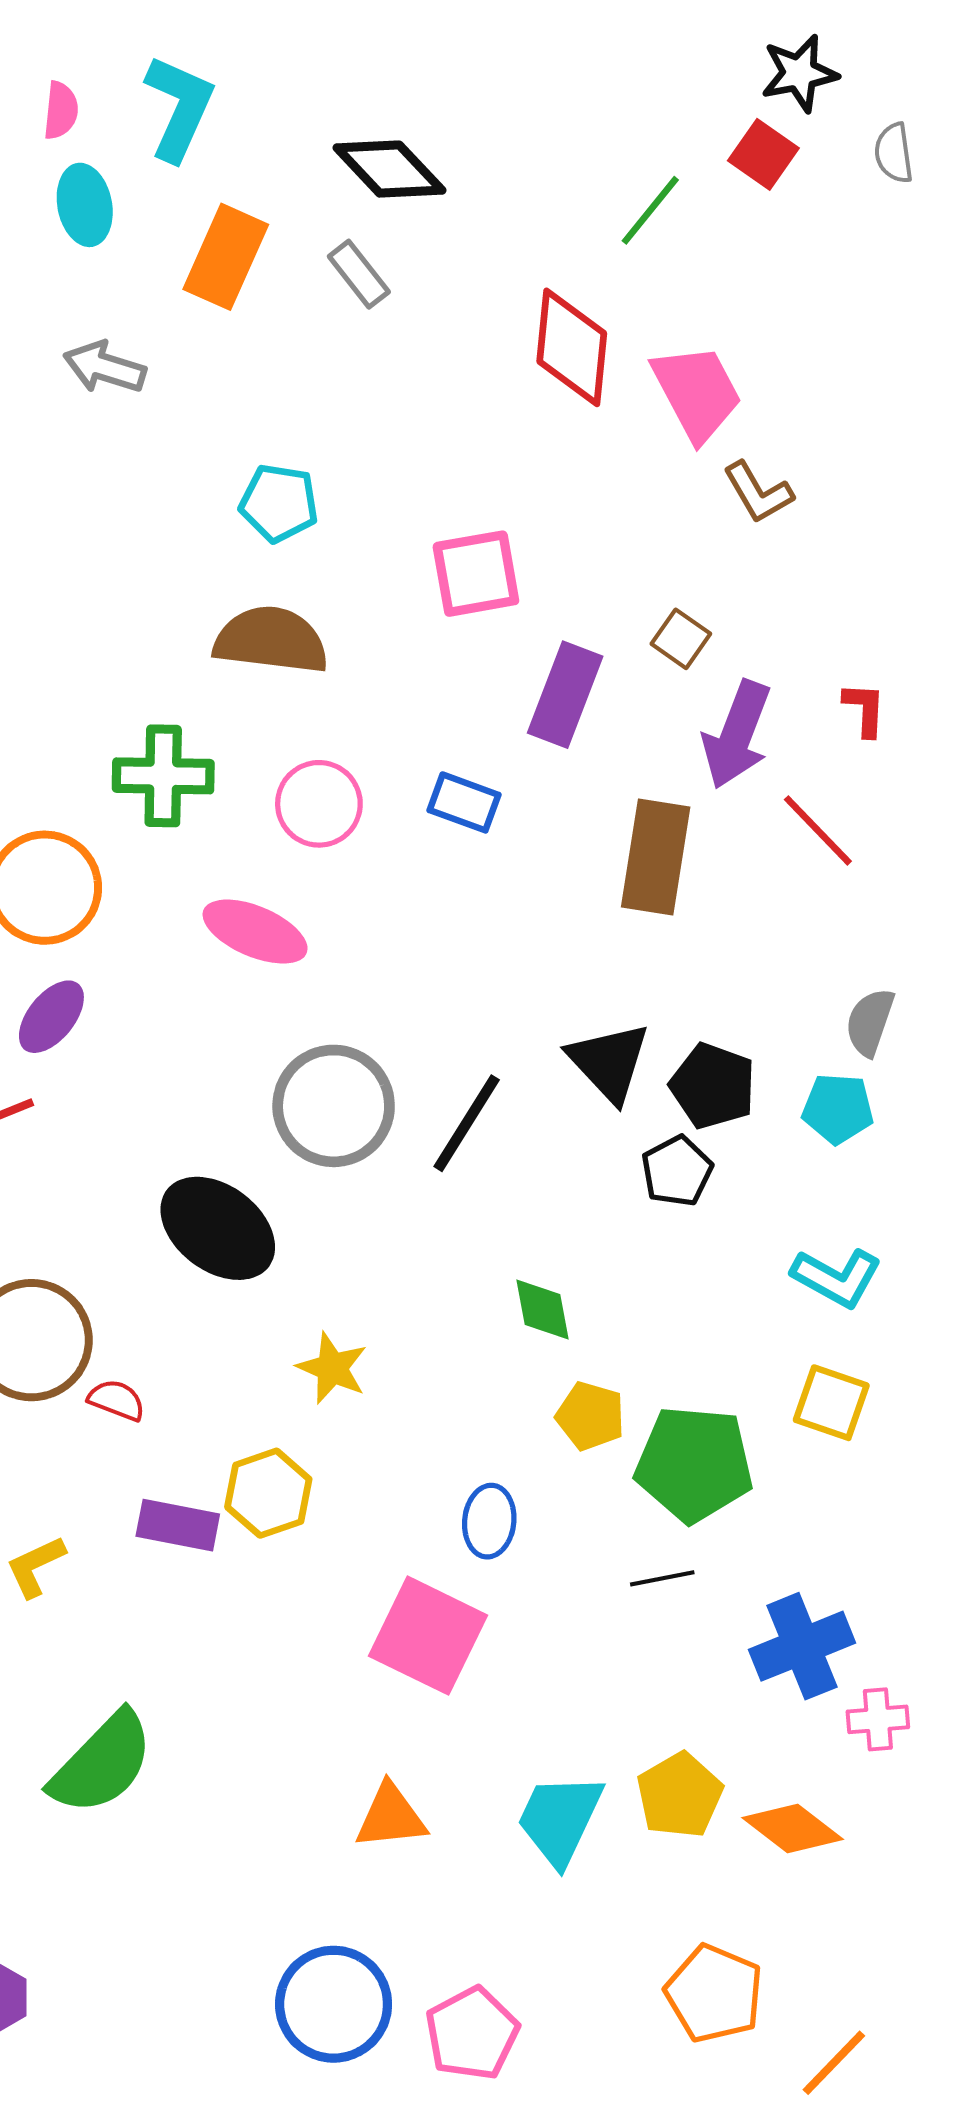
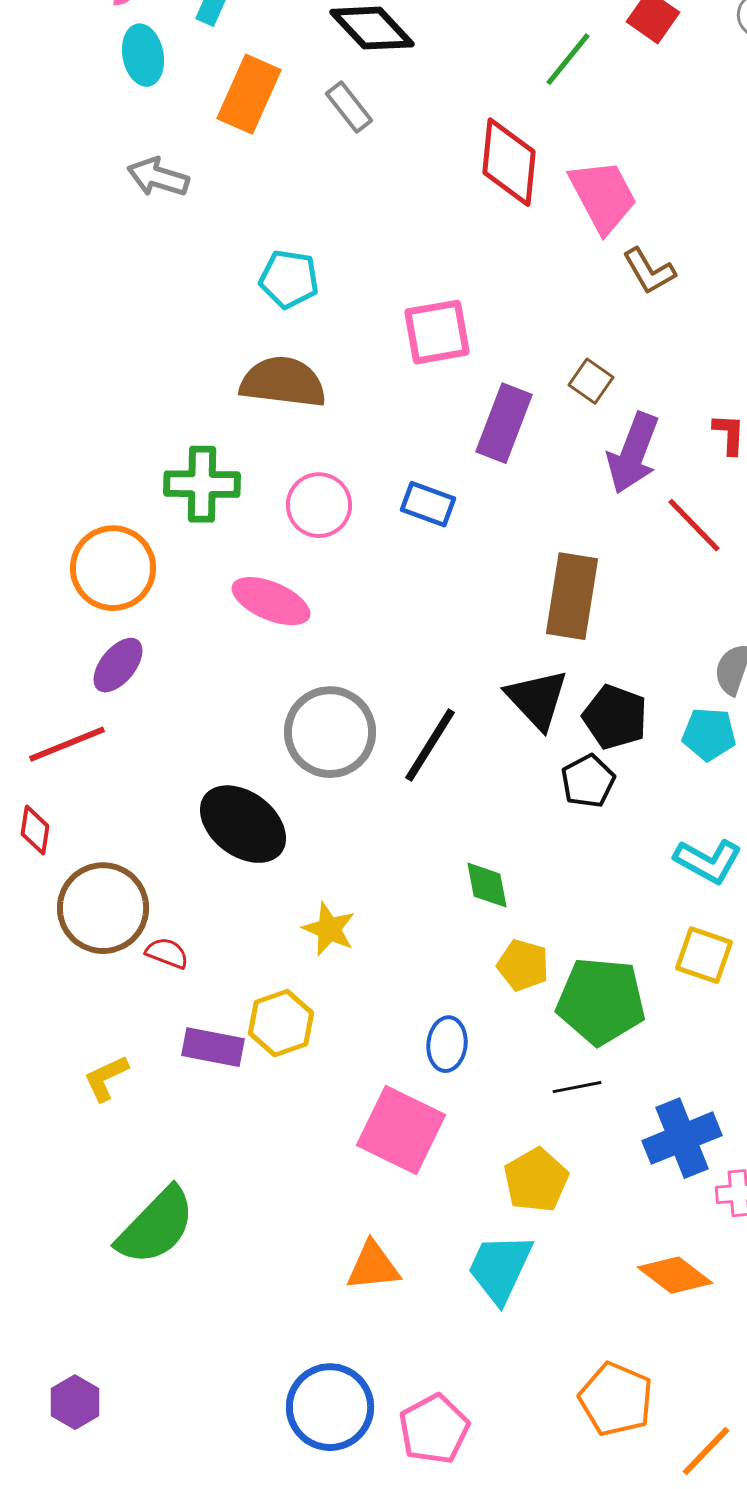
brown rectangle: (656, 857) -> (572, 596), moved
yellow pentagon: (680, 1795) -> (536, 1180), moved

